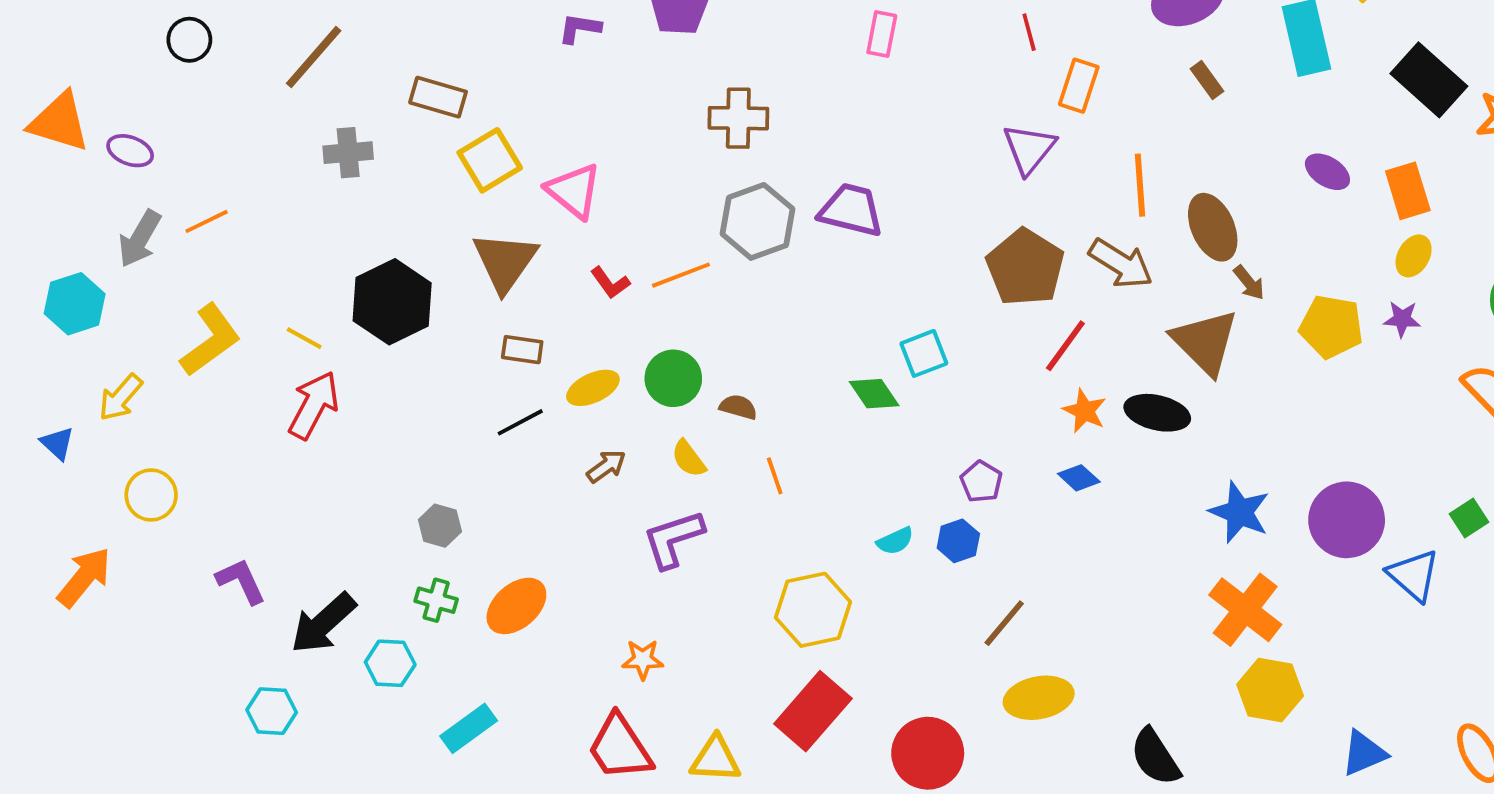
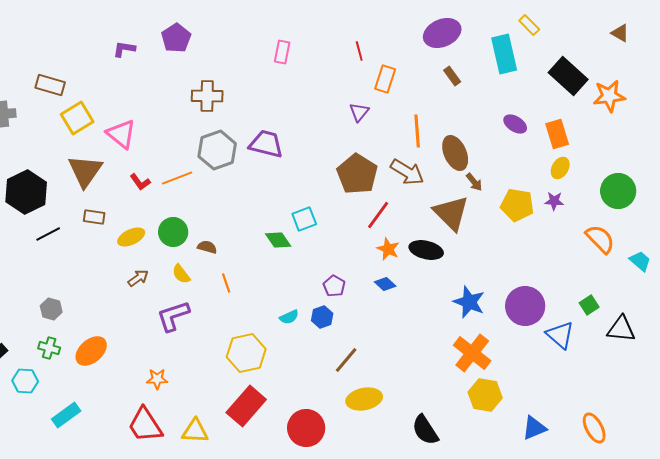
purple triangle: (1029, 149) -> (359, 112), size x0.7
black line: (520, 422) -> (48, 234), moved

